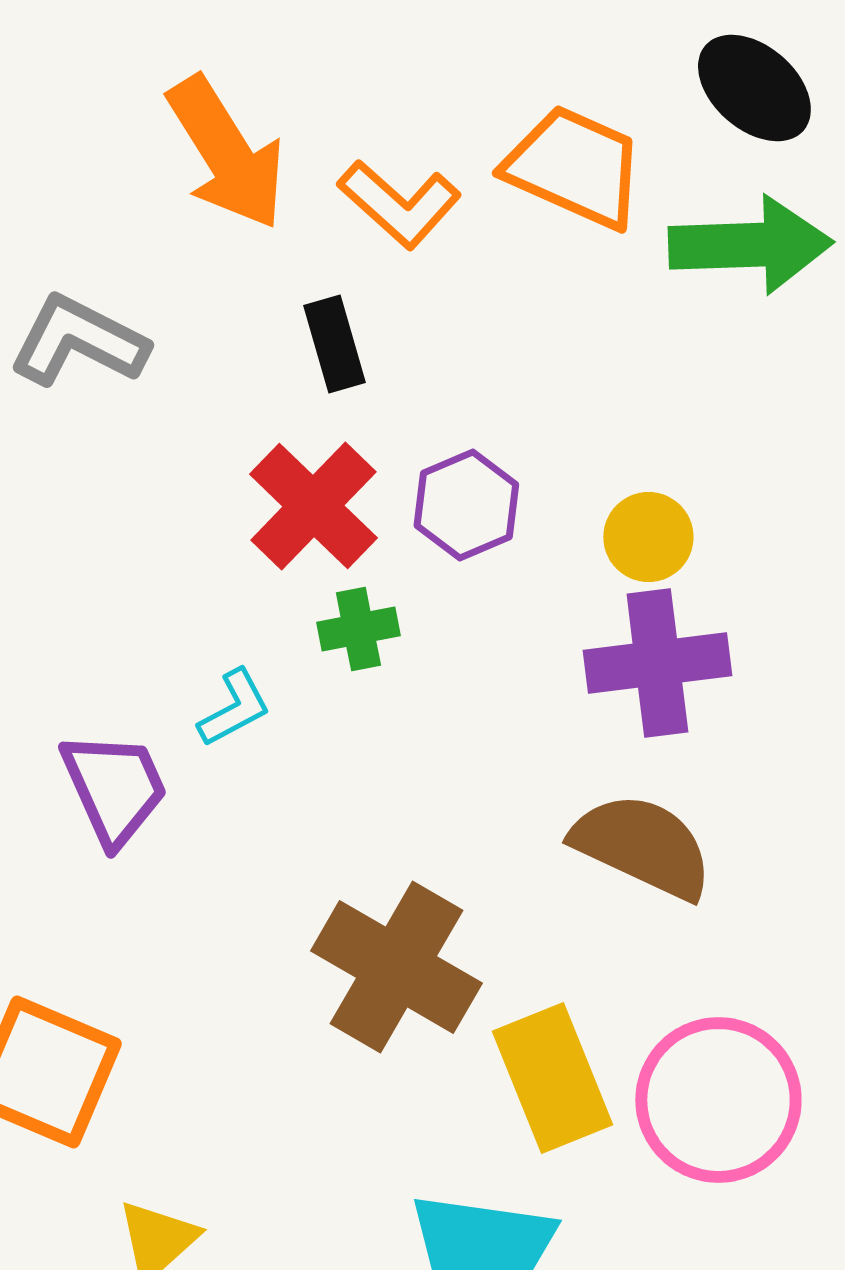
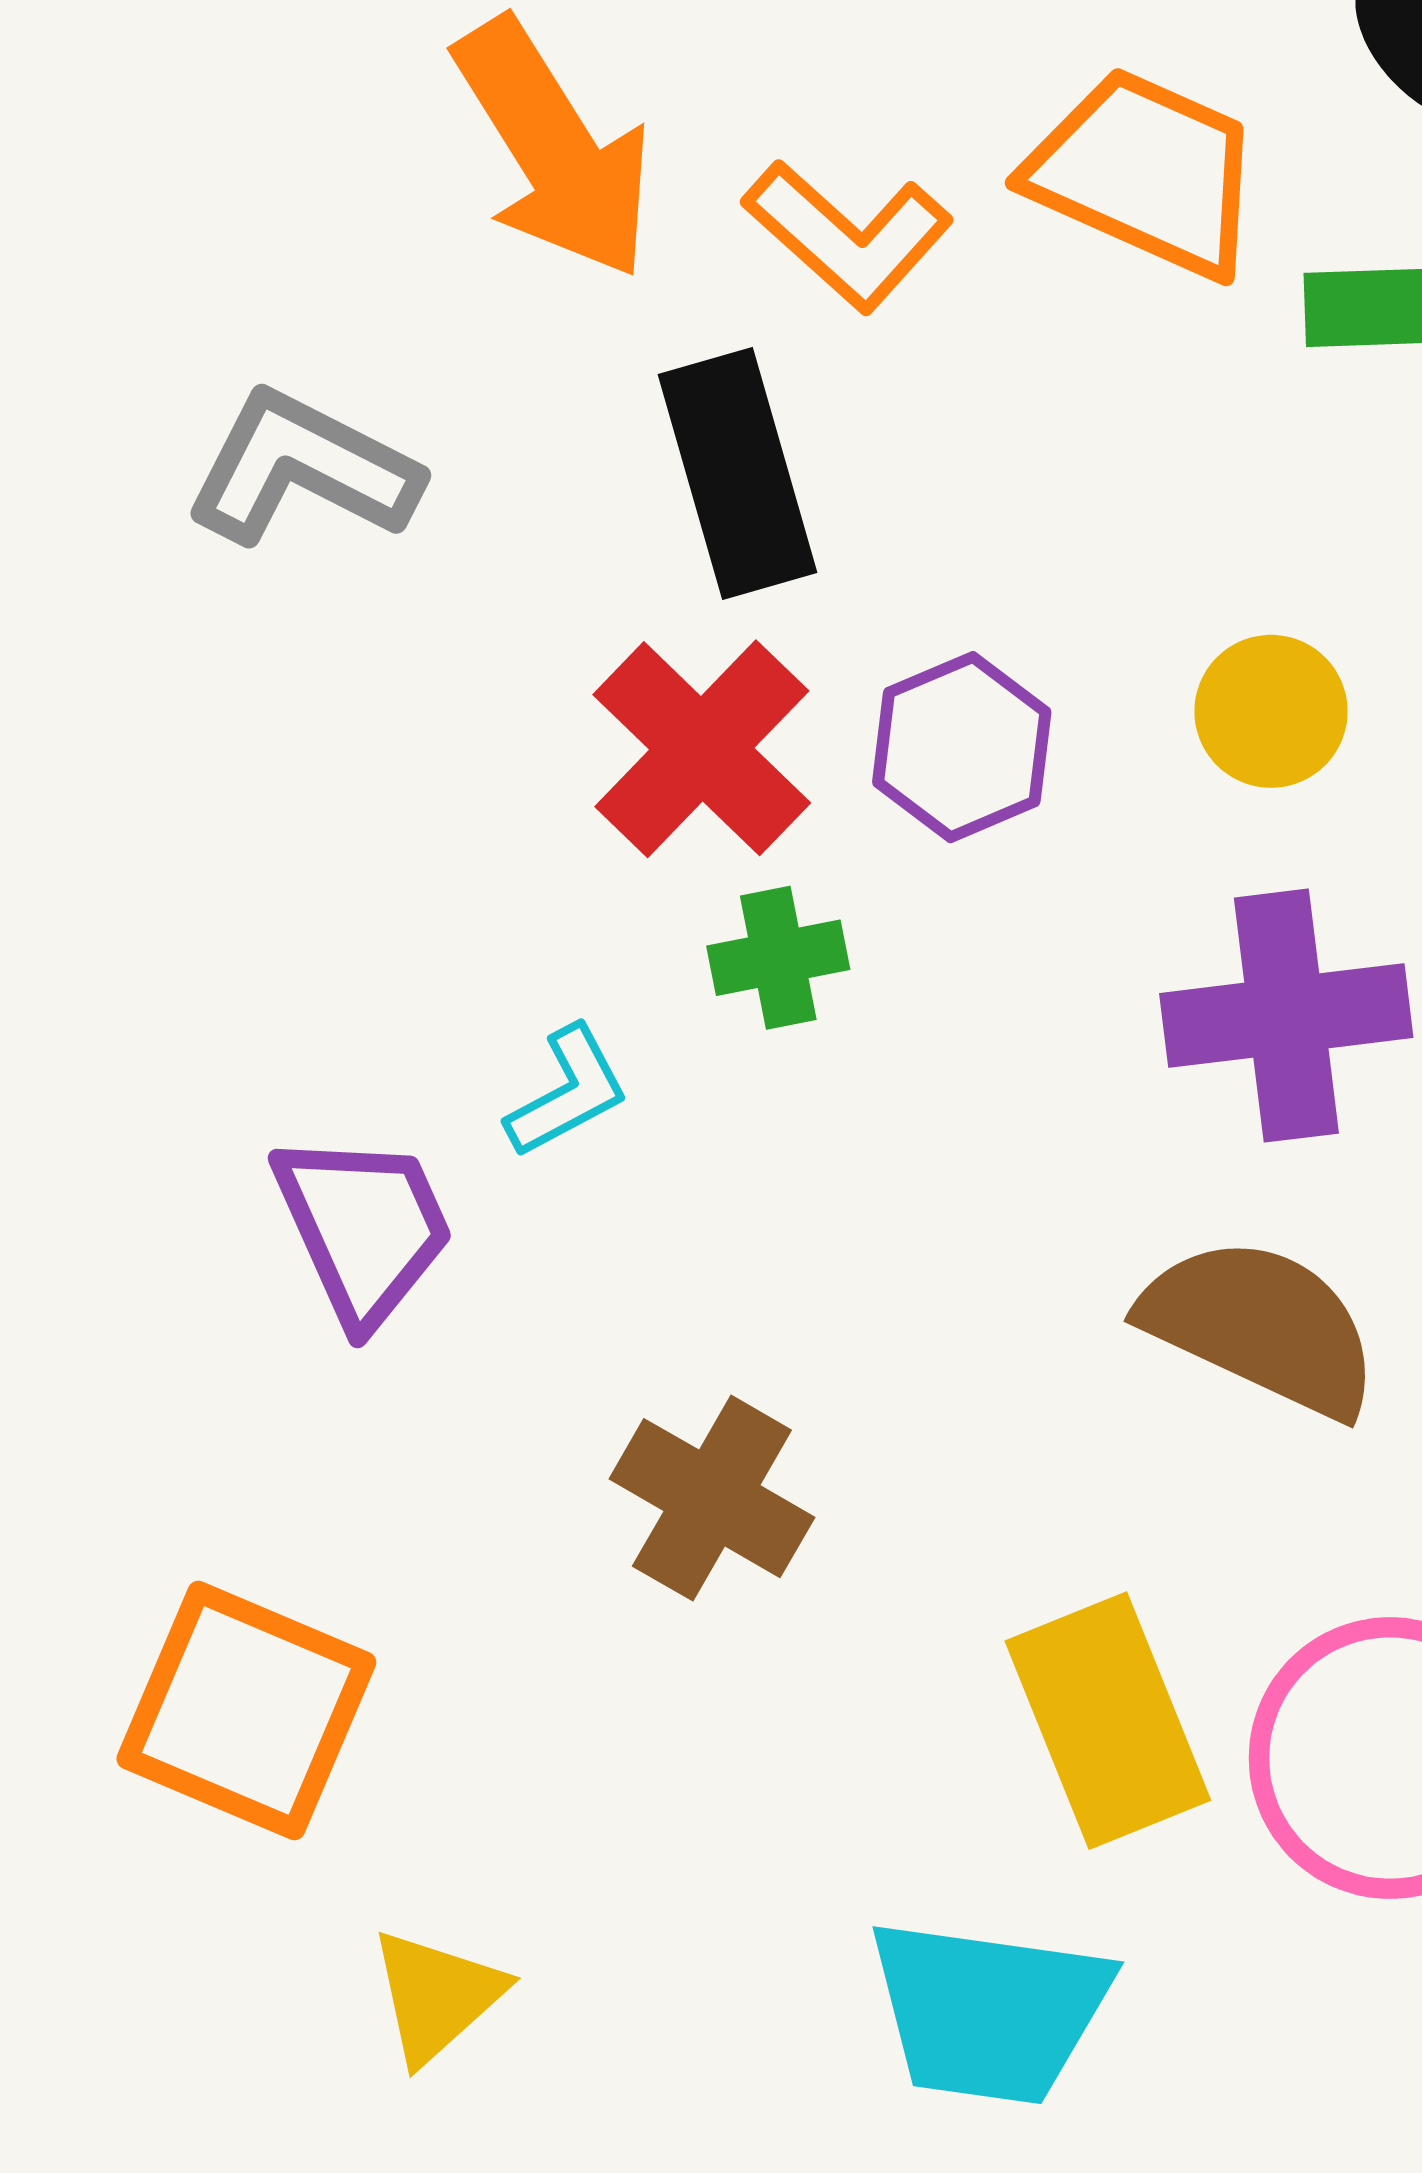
black rectangle: (334, 344) -> (737, 473), size x1.5
yellow circle: (648, 537) -> (1271, 711), moved
brown cross: (396, 967) -> (712, 1498), moved, size x0.7

